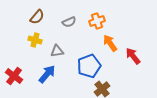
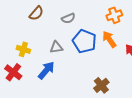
orange cross: (97, 21) -> (114, 15), moved
yellow cross: (35, 40) -> (23, 49), moved
blue pentagon: (89, 66) -> (84, 41), moved, turned -30

